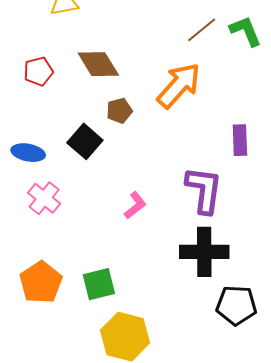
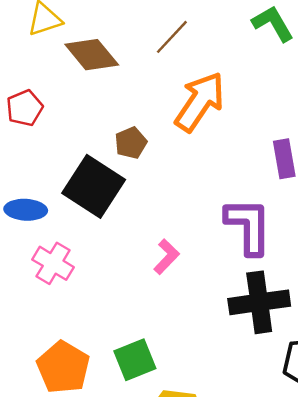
brown line: (202, 30) -> (172, 37), moved
brown diamond: (98, 64) -> (92, 55), moved
black square: (85, 141) -> (94, 186), size x1.4

